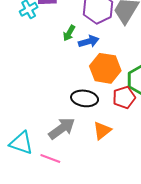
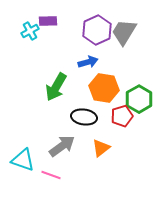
green arrow: (69, 33) -> (56, 87), moved, size x1.8

